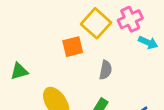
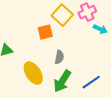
gray semicircle: (106, 70) -> (59, 57), moved

